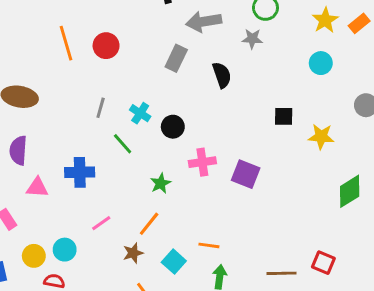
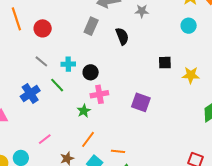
red circle: (106, 46) -> (43, 28), moved
gray line: (101, 108) -> (41, 61), turned -64
cyan cross: (140, 113) -> (68, 64), turned -32
pink cross: (202, 162) -> (99, 94), moved
blue cross: (80, 172) -> (30, 94), moved, turned -30
orange line: (149, 224) -> (88, 139), moved

